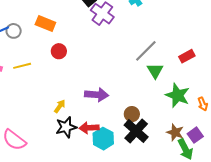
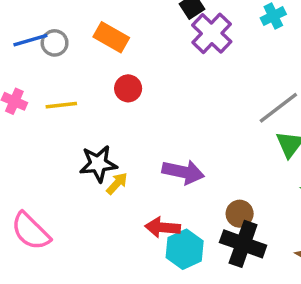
black star: (66, 127) -> (98, 164), moved
black cross: (136, 131) -> (243, 244), turned -30

